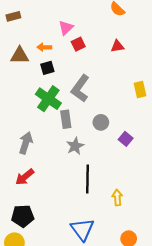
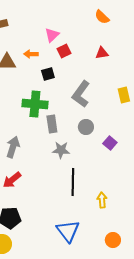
black square: (47, 68) -> (48, 74), moved
gray L-shape: (80, 88) -> (81, 94), moved
green cross: (48, 99) -> (35, 104), turned -30
gray star: (75, 146) -> (61, 150), turned 30

